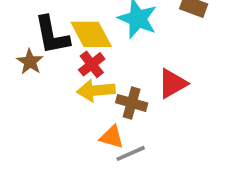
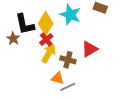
yellow diamond: (91, 34) -> (46, 23), turned 60
yellow arrow: (96, 90) -> (49, 53), turned 126

